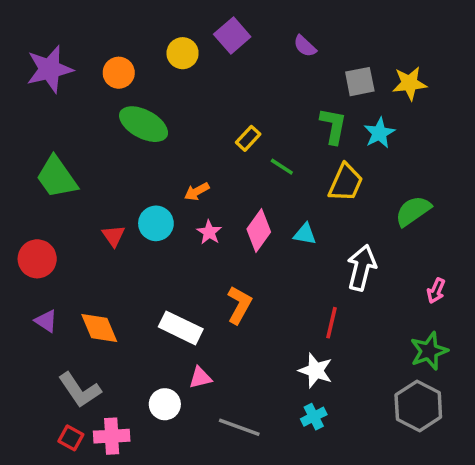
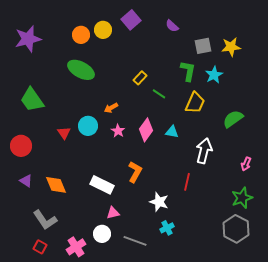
orange circle: (119, 73) -> (81, 35), moved
white star: (316, 371) -> (159, 202), moved
white circle: (165, 404) -> (102, 234), moved
cyan cross: (314, 417) -> (167, 228), moved
pink cross: (112, 436) -> (76, 247), moved, turned -30

